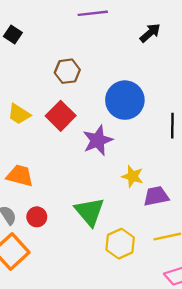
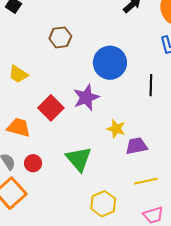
red square: (61, 116) -> (51, 108), moved
yellow hexagon: (120, 244) -> (103, 204), moved

